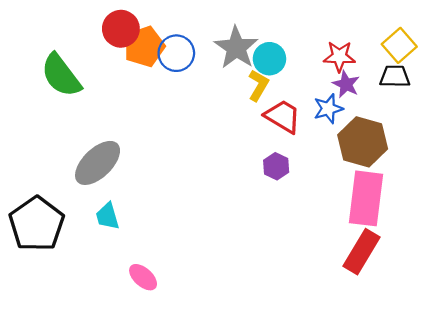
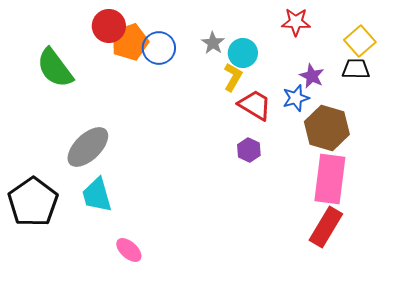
gray star: (236, 48) -> (213, 43), size x0.6
red star: (339, 56) -> (296, 22), moved
cyan trapezoid: (108, 216) -> (97, 195), size x1.4

